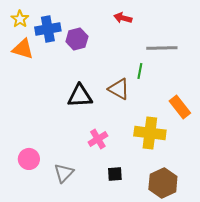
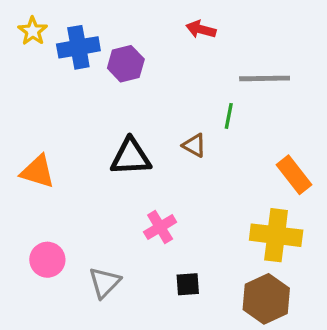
orange triangle: (23, 49) -> (38, 172), moved
brown triangle: (119, 89) -> (194, 145), size x0.7
yellow cross: (150, 133) -> (276, 235), moved

